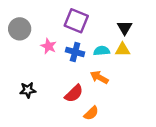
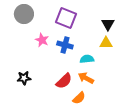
gray circle: (20, 29) -> (24, 14), moved
cyan semicircle: (102, 51) -> (87, 59), moved
orange arrow: (99, 77) -> (86, 78), moved

